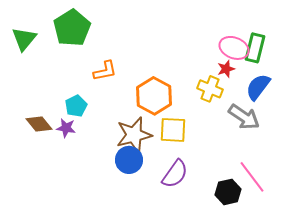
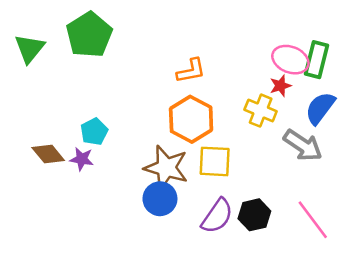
orange L-shape: (105, 71) -> (191, 71), moved
brown star: (134, 135) -> (166, 168), turned 30
black hexagon: (228, 192) -> (254, 215), moved

